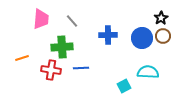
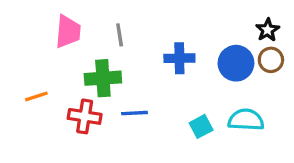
gray line: (72, 21) -> (120, 35), turned 32
cyan square: (124, 86) -> (201, 126), moved

